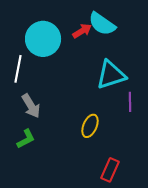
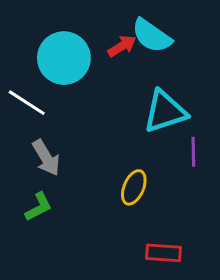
white line: (18, 69) -> (27, 103), turned -68
red rectangle: (110, 170) -> (164, 253), turned 70

